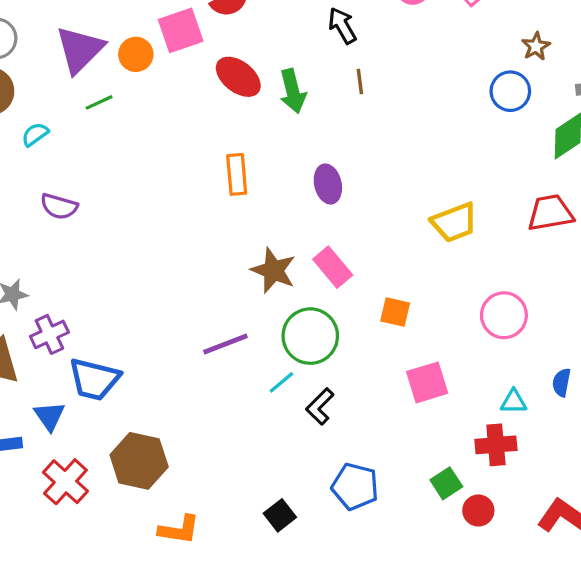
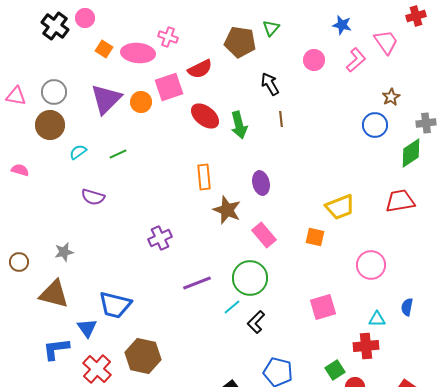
green line: (99, 102) -> (118, 154), moved
brown star: (273, 270) -> (227, 210), moved
orange square: (395, 312) -> (315, 237), moved
purple cross: (49, 334) -> (160, 238), moved

